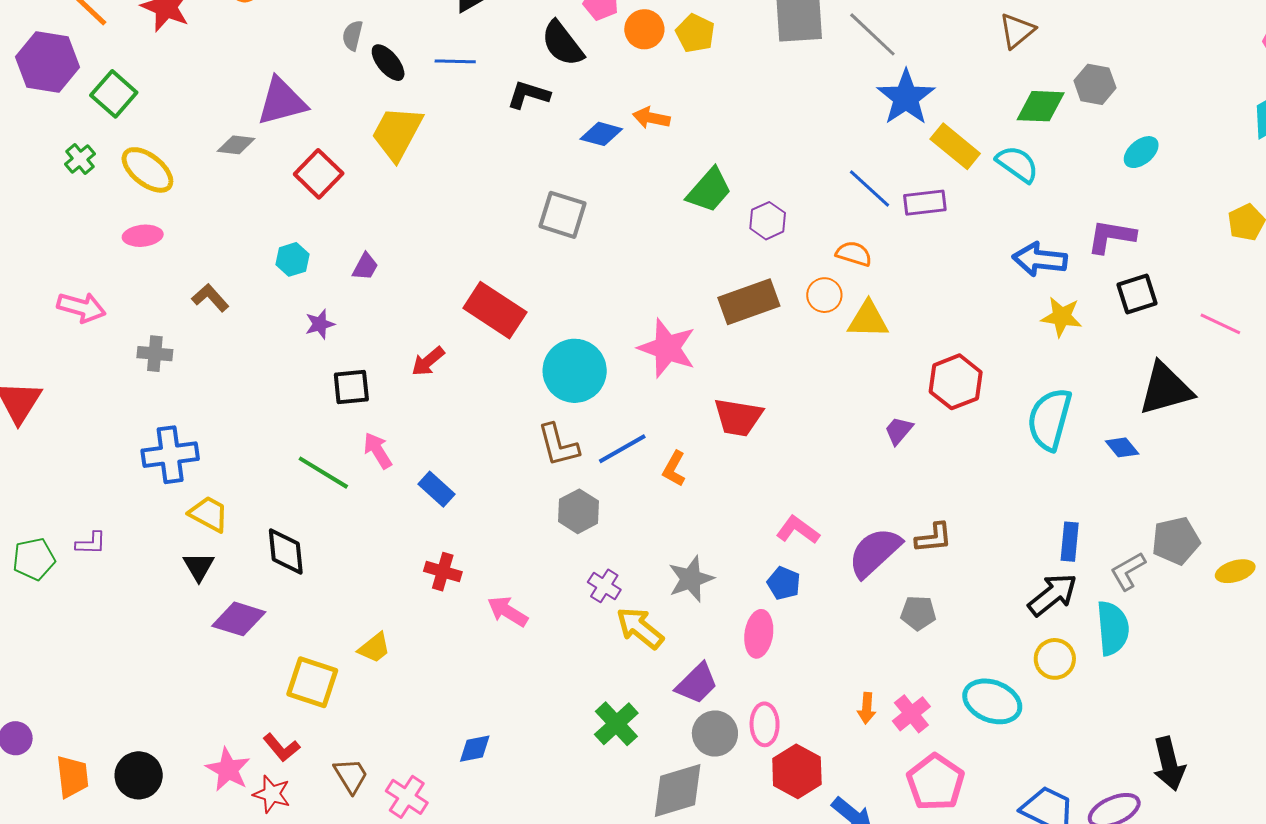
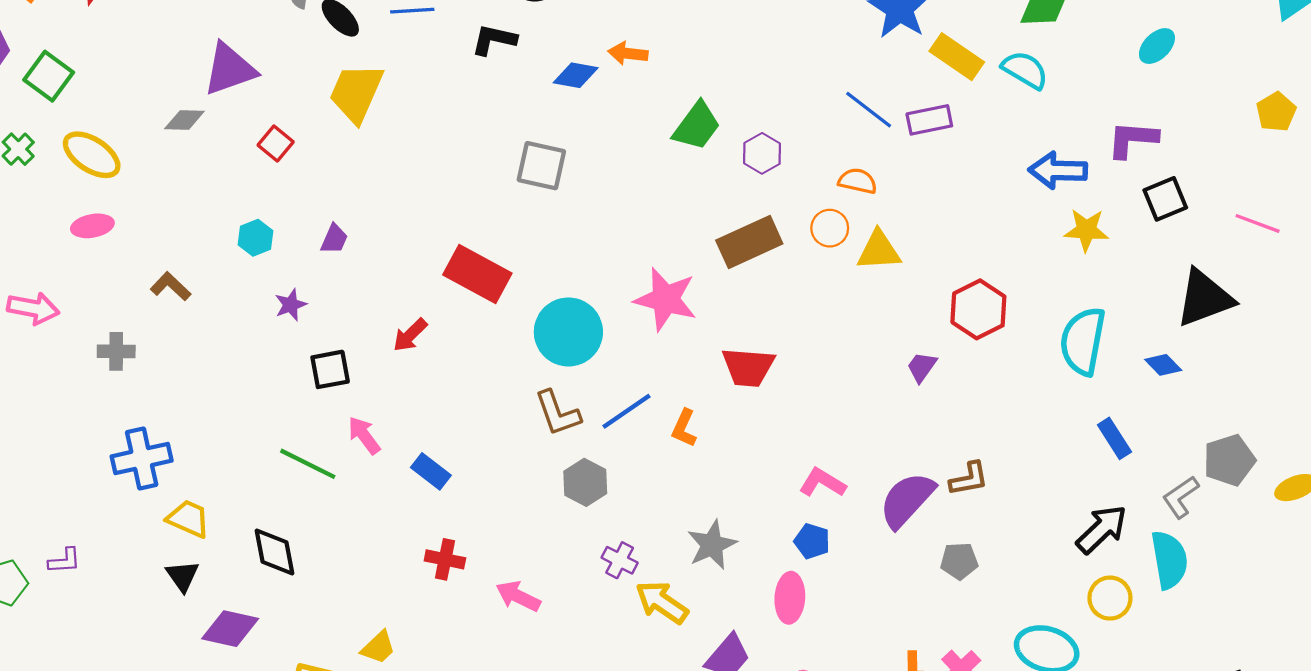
red square: (319, 174) -> (276, 143), size x0.7
blue rectangle: (1070, 542) -> (1114, 438), moved, turned -33

